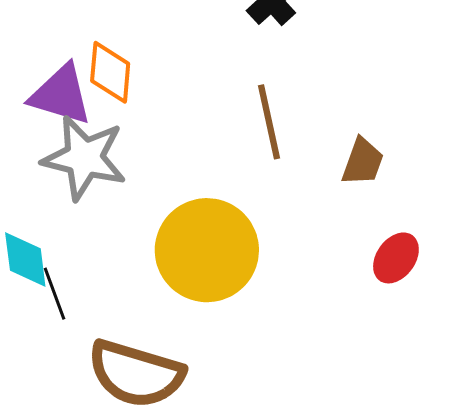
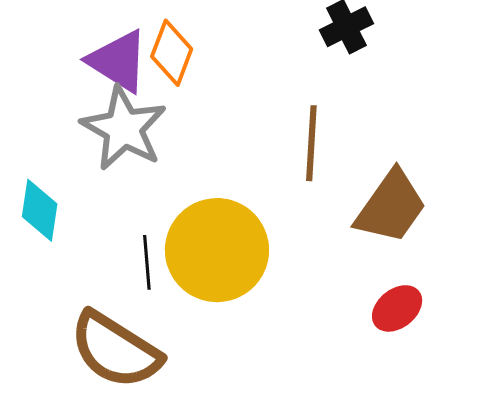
brown trapezoid: (363, 162) -> (391, 207), size x1.6
black line: (55, 294) -> (147, 262), moved

